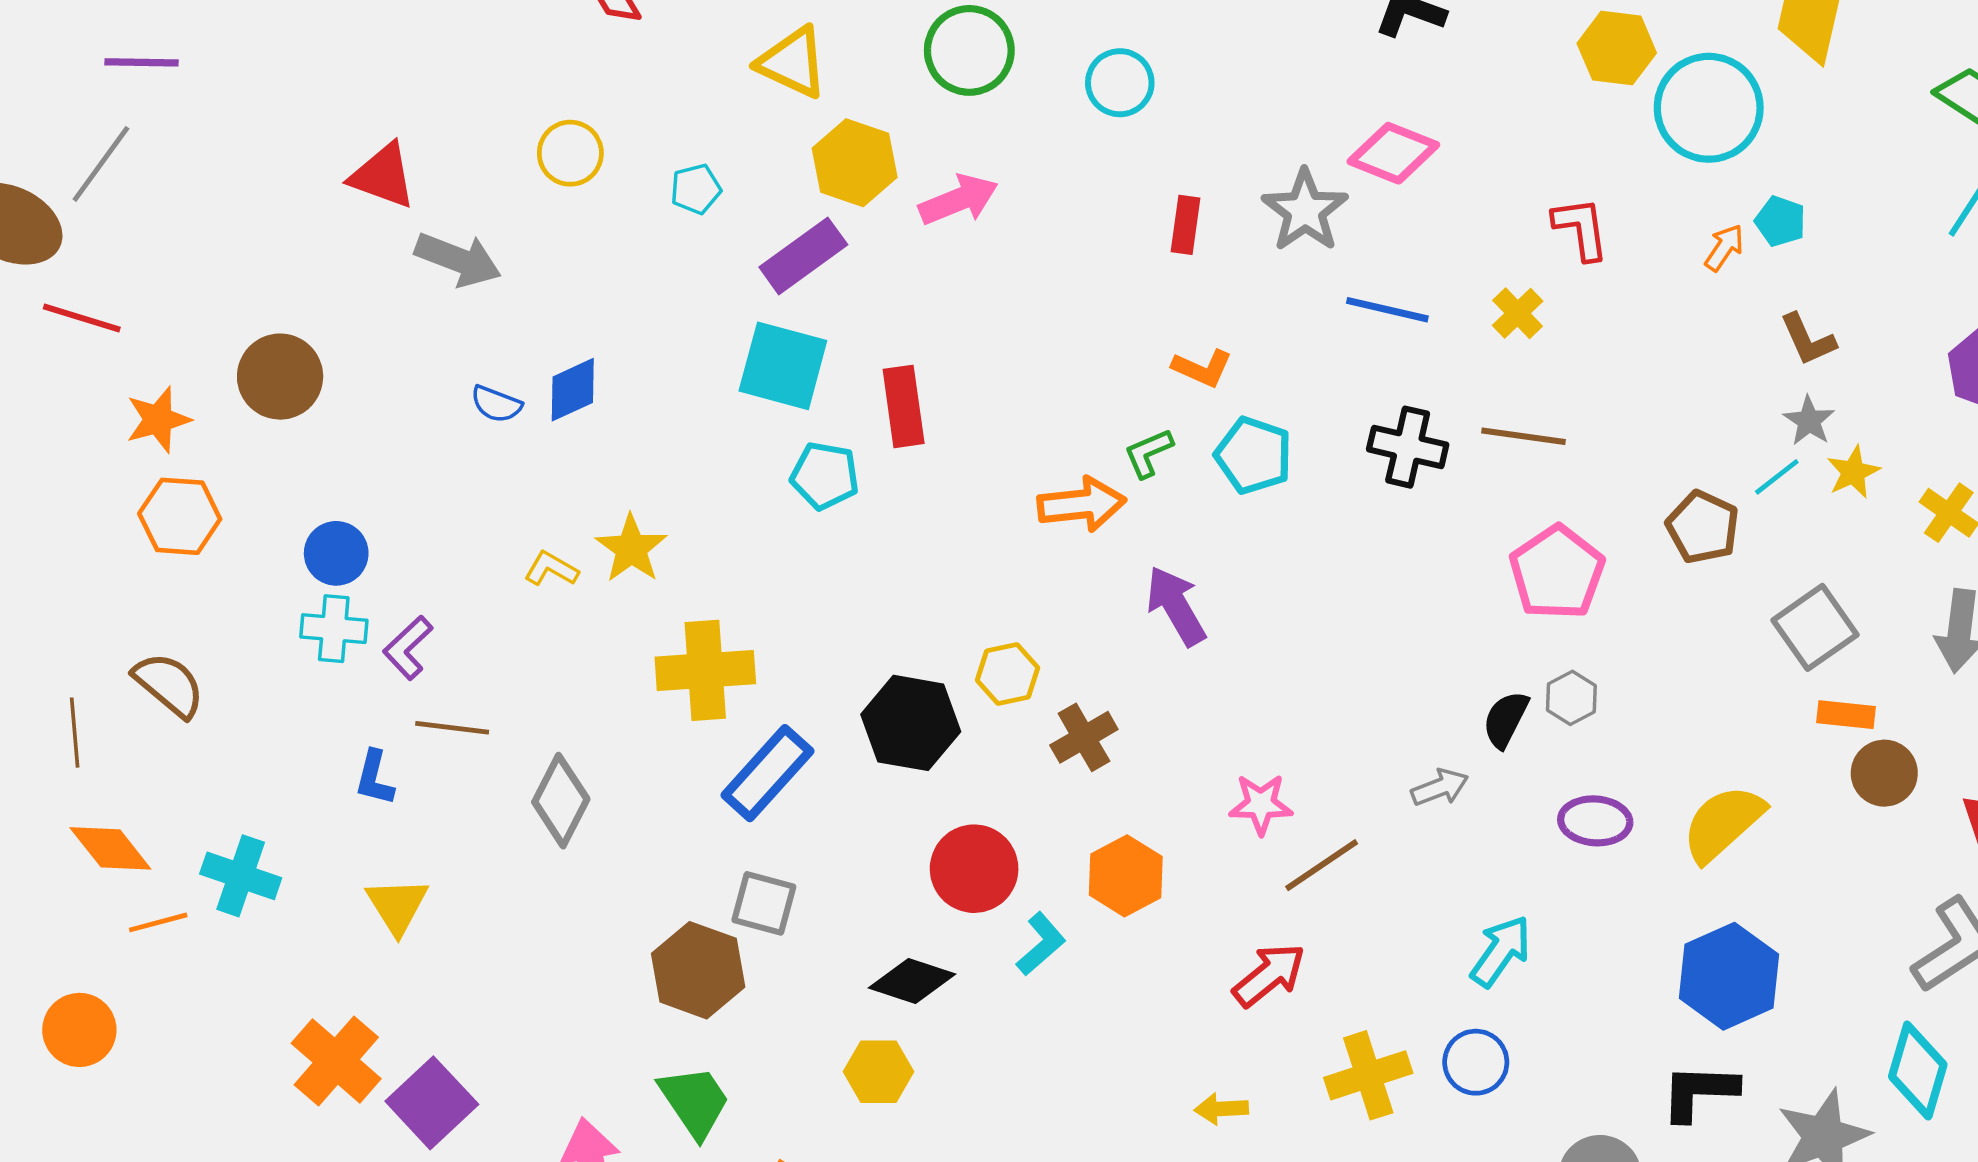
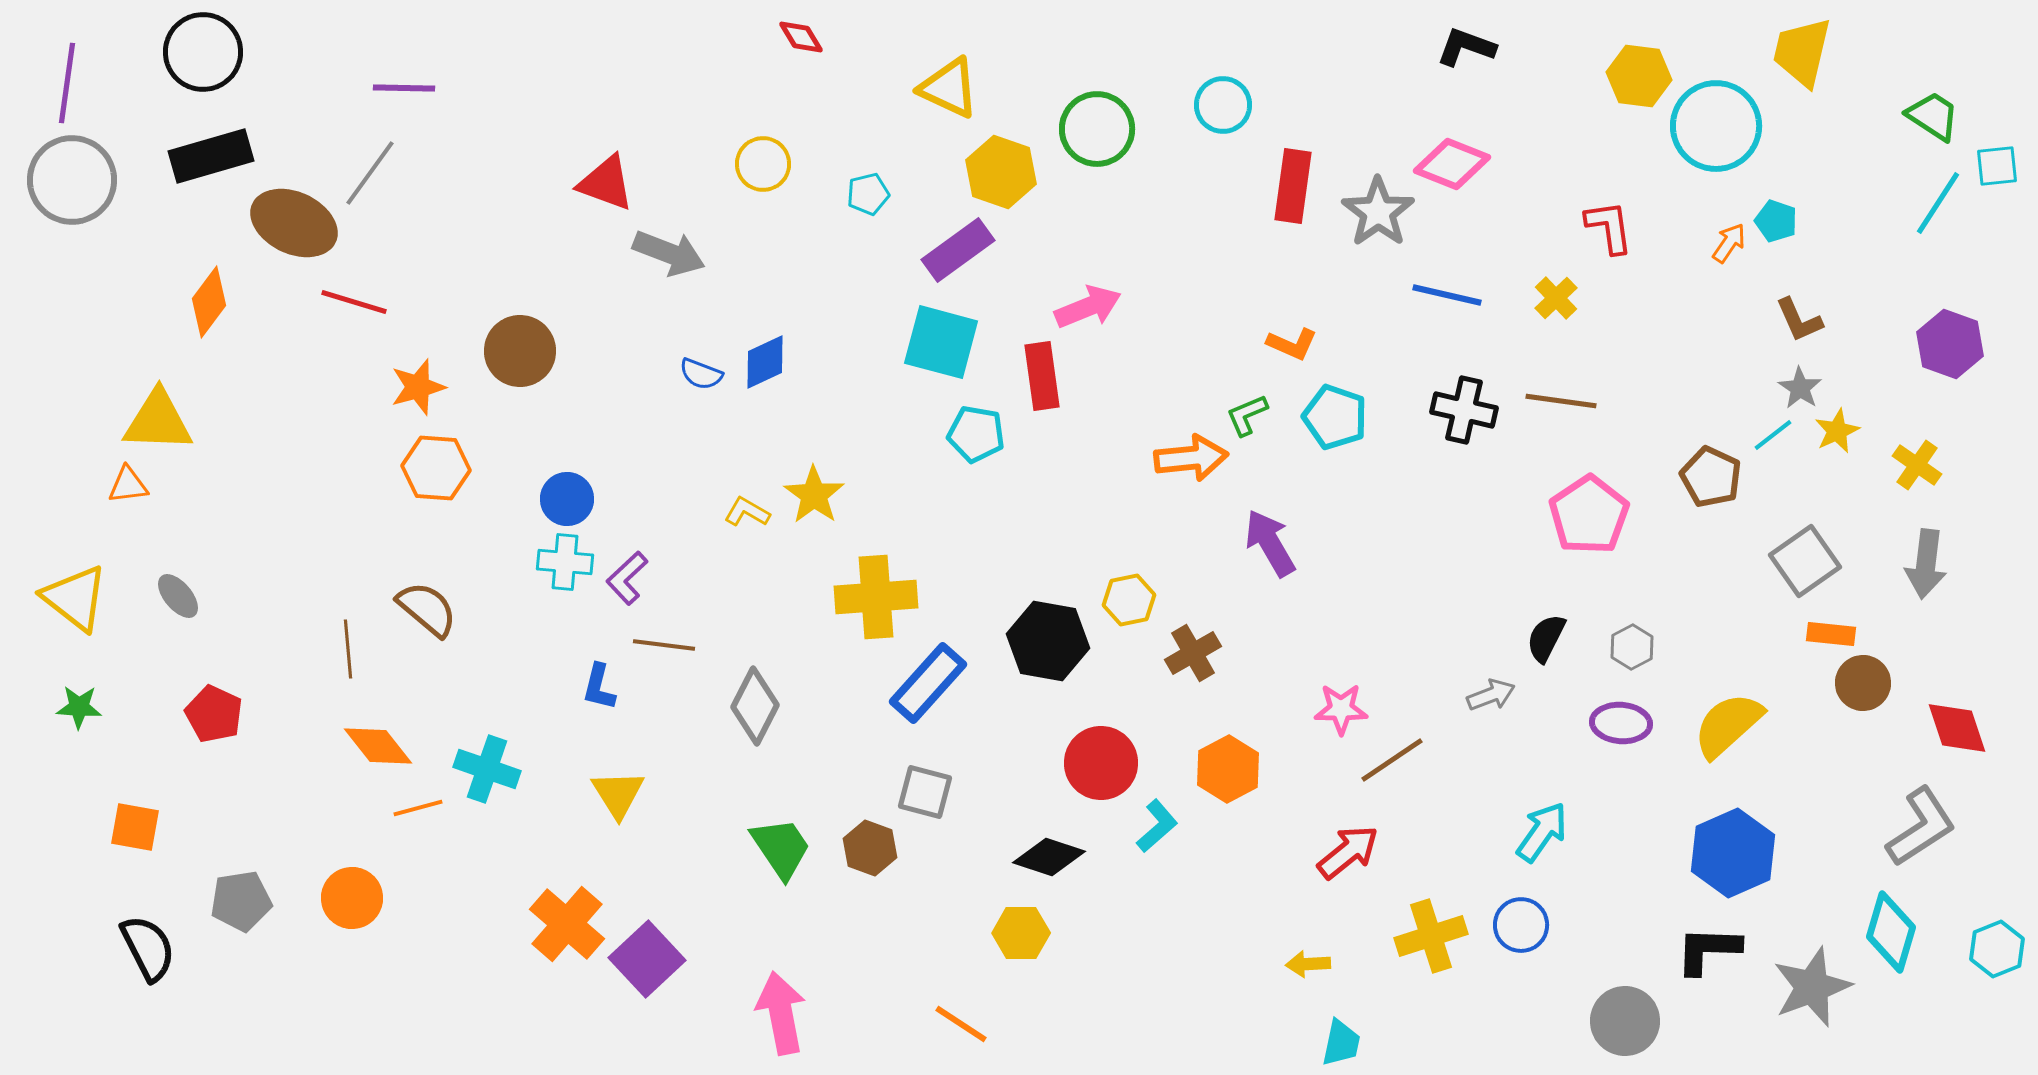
green circle: (969, 50) -> (1097, 129), moved
pink arrow: (959, 200) -> (1088, 307), moved
red rectangle: (1185, 225) -> (1293, 186), moved, size x1.5
gray hexagon: (1571, 698) -> (1632, 647), moved
brown hexagon: (698, 970) -> (870, 848), size x0.7
green trapezoid: (695, 1102) -> (781, 848), moved

